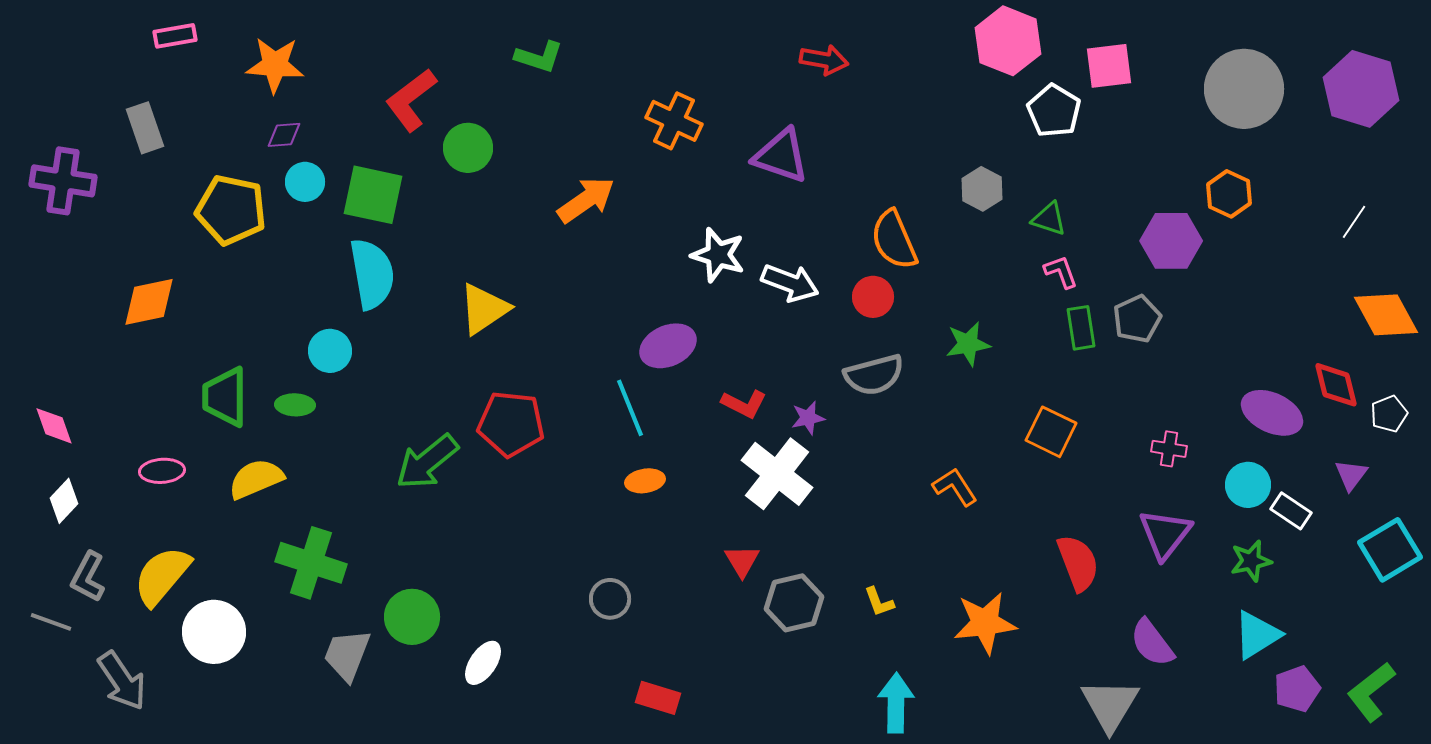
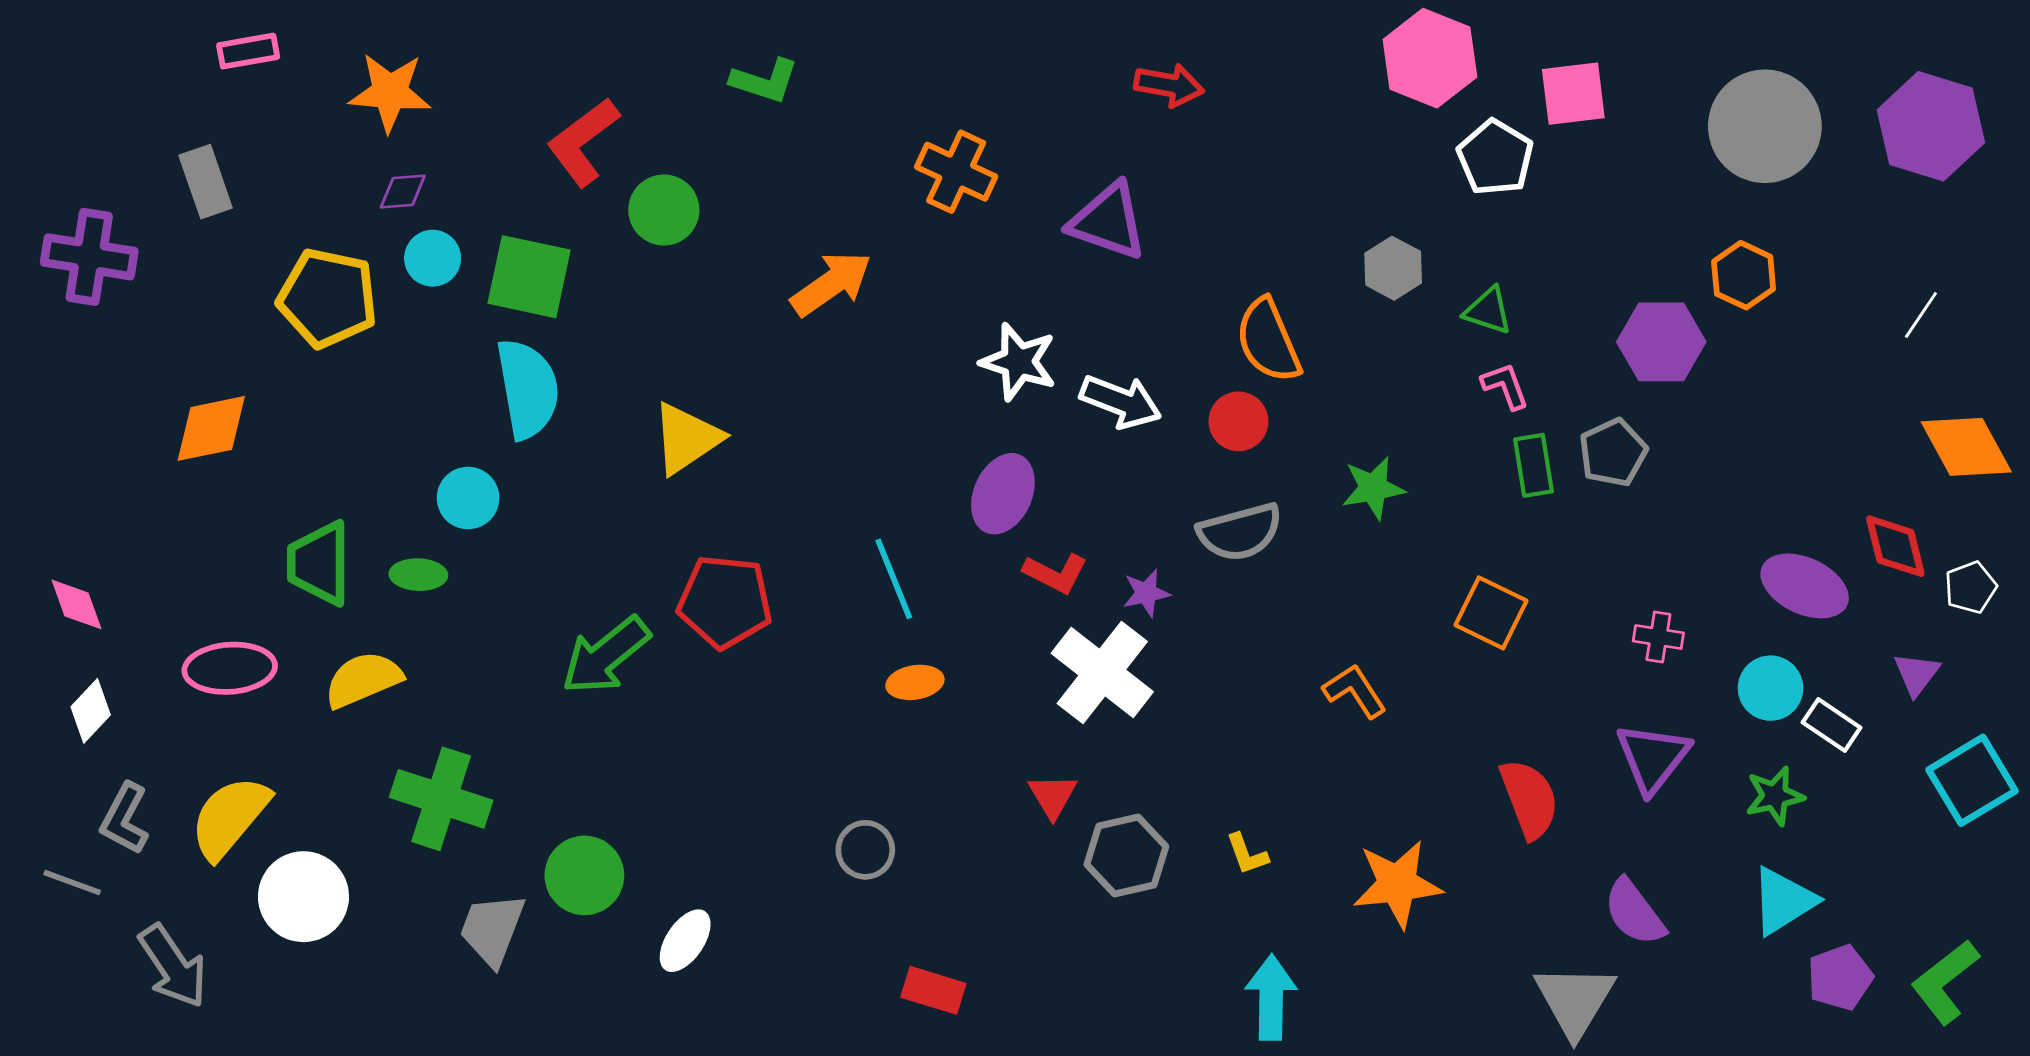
purple ellipse: (668, 346) -> (1003, 494), moved, turned -42
pink ellipse: (162, 471) -> (230, 668), size x1.4

